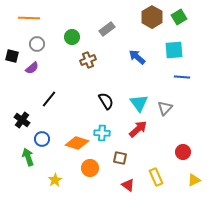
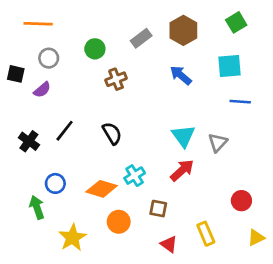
brown hexagon: (152, 17) -> (183, 30), moved
black semicircle: (106, 101) -> (112, 133), moved
black cross: (22, 120) -> (29, 141), moved
cyan cross: (102, 133) -> (135, 176), turned -35
yellow star: (55, 180) -> (72, 238), size x1.5

